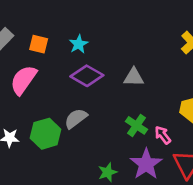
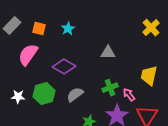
purple diamond: (87, 76) -> (64, 67), moved
gray semicircle: (76, 119) -> (75, 95), moved
green cross: (137, 125) -> (110, 88), turned 35

